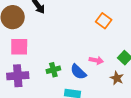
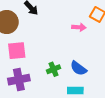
pink arrow: (96, 60) -> (79, 27), moved

